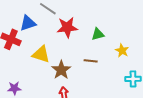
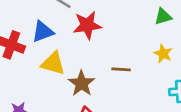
blue triangle: (28, 23) -> (43, 32), moved
green triangle: (98, 34) -> (163, 17), moved

